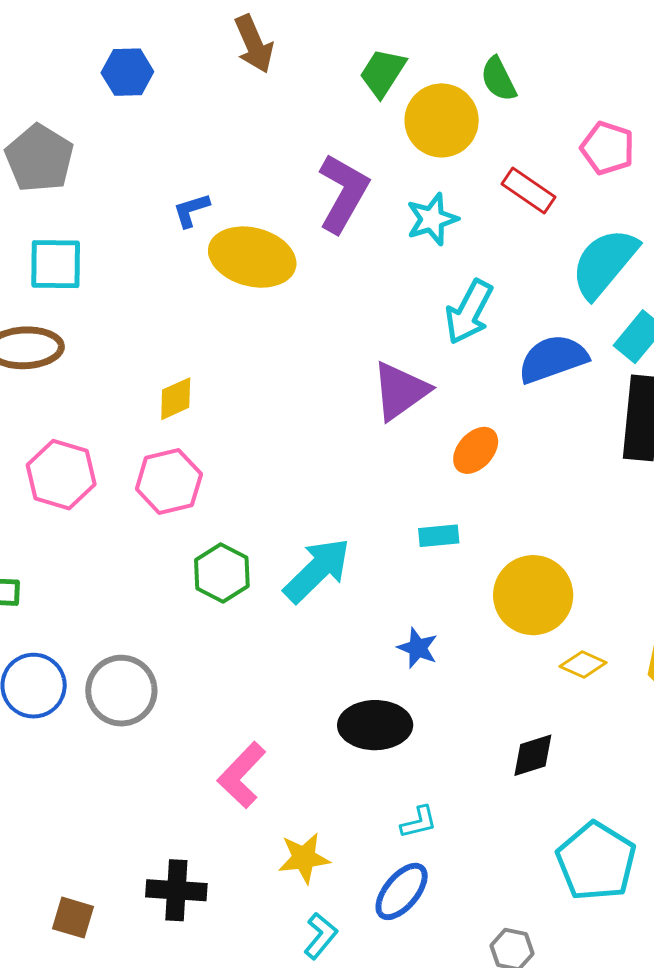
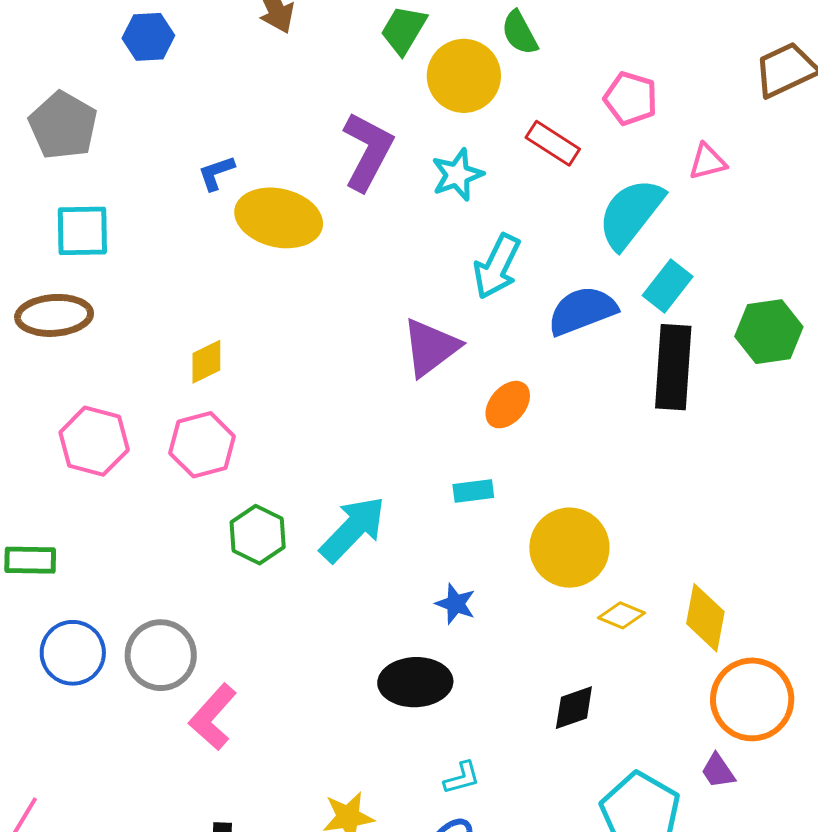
pink L-shape: (242, 775) -> (213, 717), moved

